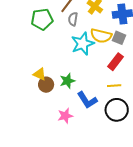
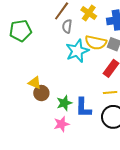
green pentagon: (42, 19) -> (20, 31), moved
green star: (67, 81) -> (64, 103), moved
blue L-shape: (87, 100) -> (83, 108), turned 35

